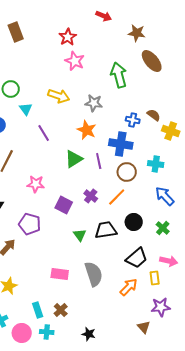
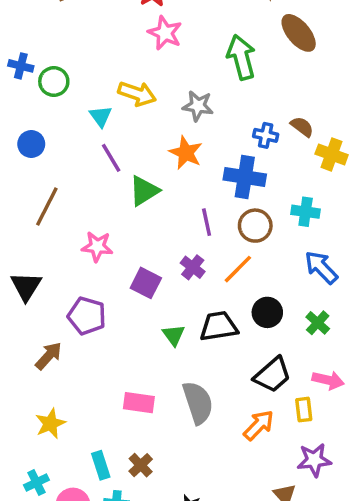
cyan triangle: (26, 109) -> (101, 116), moved
green triangle: (74, 159) -> (144, 191), moved
purple line: (99, 161) -> (207, 222), moved

